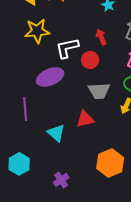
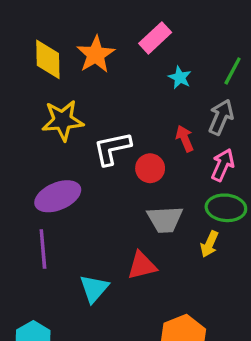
red arrow: (101, 37) -> (185, 139), moved
purple ellipse: (50, 77) -> (58, 196), moved
cyan triangle: (56, 133) -> (94, 289), turned 30

